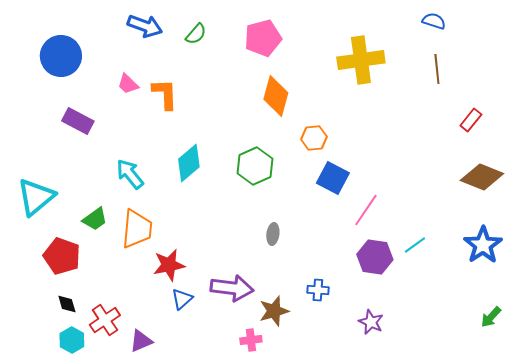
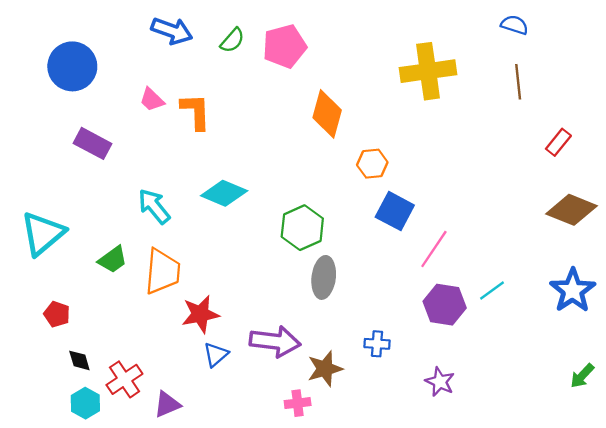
pink pentagon: (263, 38) -> (285, 46), moved
cyan diamond: (189, 163) -> (224, 193), turned 63
green hexagon: (255, 166) -> (302, 228), moved
gray ellipse: (273, 234) -> (324, 277), size x1.6
red pentagon: (62, 256) -> (57, 314), moved, size x0.6

